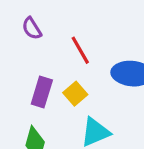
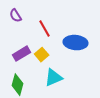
purple rectangle: (42, 92) -> (22, 54), turned 42

